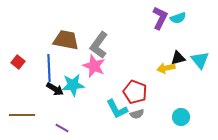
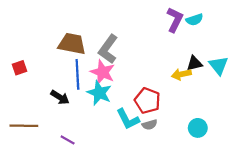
red square: (18, 62) -> (19, 68), turned 32
blue line: (49, 68) -> (77, 74), moved
cyan star: (73, 85) -> (99, 93), moved, turned 30

